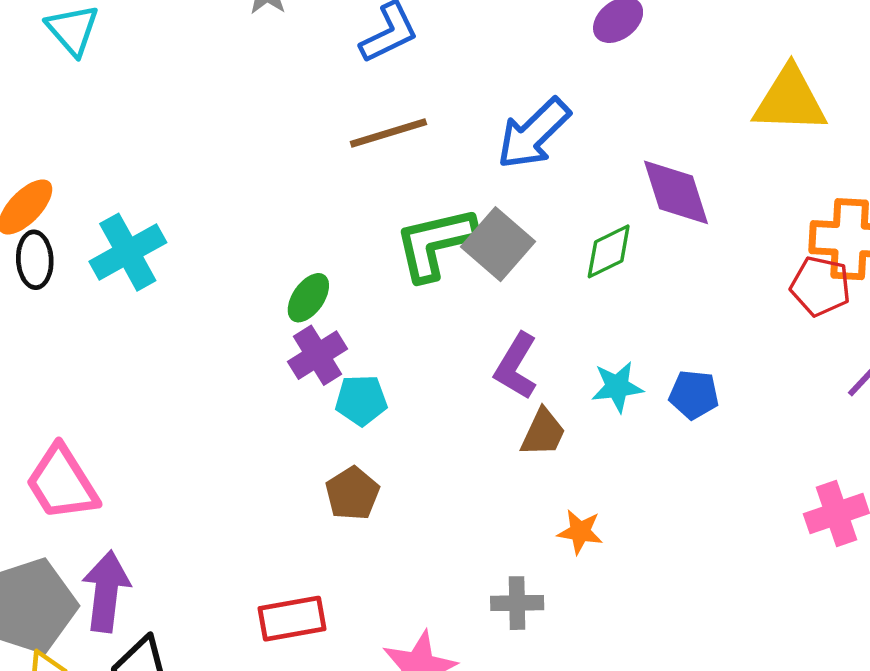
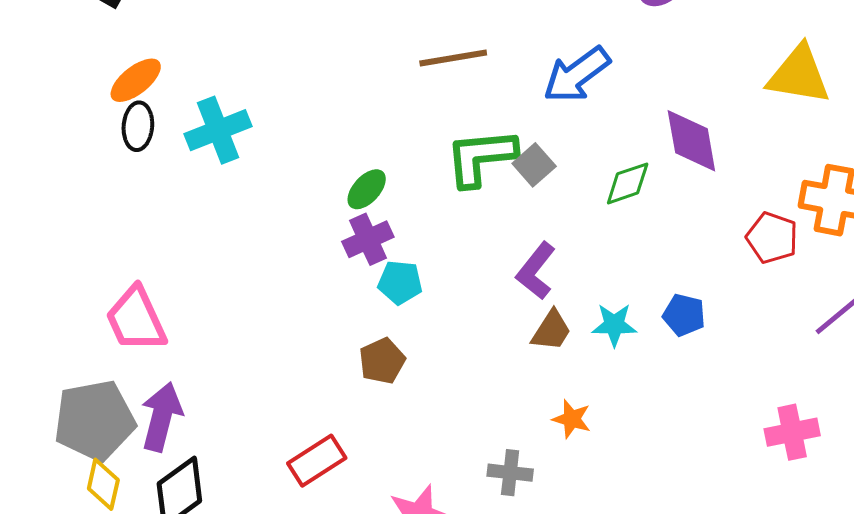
gray square: (498, 244) -> (534, 165), size x0.7
red pentagon: (821, 286) -> (772, 238), moved
cyan star: (617, 387) -> (614, 325), moved
red rectangle: (292, 619) -> (317, 461), turned -30

